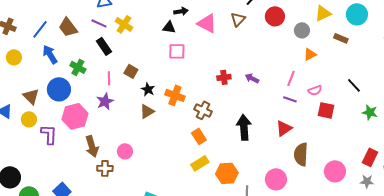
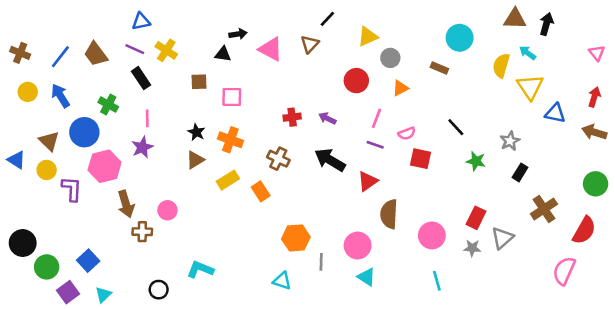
yellow triangle: (323, 13) -> (368, 37), moved
red circle: (275, 16) -> (356, 81), moved
pink square: (177, 51) -> (232, 97), moved
blue arrow: (50, 54) -> (60, 96), moved
brown square: (131, 71) -> (199, 82), moved, turned -32
brown cross: (203, 110) -> (278, 159), moved
black arrow: (244, 127) -> (330, 160), moved, turned -55
yellow rectangle: (200, 163) -> (228, 180), moved

